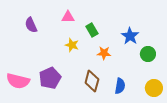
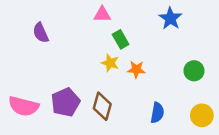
pink triangle: (68, 17) -> (102, 14), moved
blue star: (130, 36) -> (170, 18), moved
yellow star: (72, 45) -> (110, 63), moved
brown diamond: (92, 81) -> (102, 106), moved

